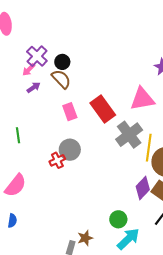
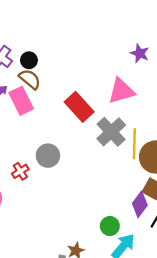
pink rectangle: (70, 112) -> (21, 101), moved, size x1.4
red cross: (57, 160) -> (20, 171), moved
purple diamond: (143, 188) -> (140, 204), moved

